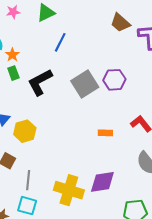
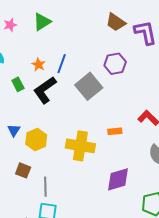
blue line: (60, 42) -> (62, 64), moved
orange star: (12, 55) -> (39, 65), moved
purple hexagon: (114, 80) -> (115, 64), moved
yellow cross: (69, 190) -> (80, 146), moved

